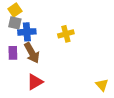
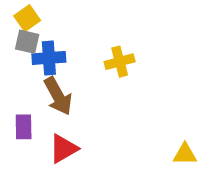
purple rectangle: (13, 53) -> (24, 127), moved
yellow triangle: (102, 85) -> (185, 154), turned -48

